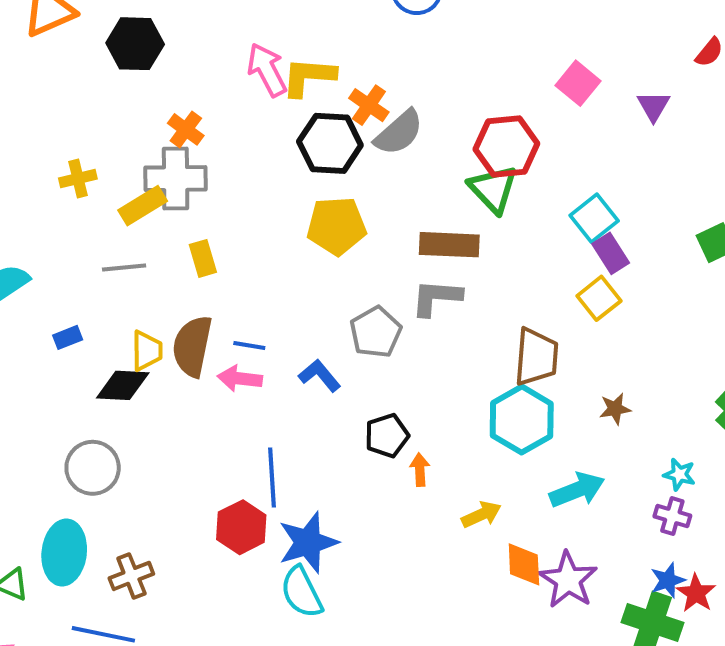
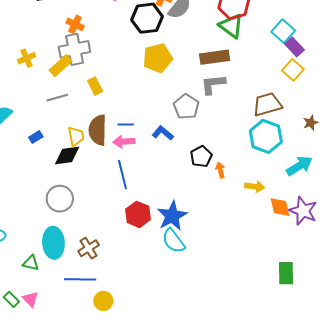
brown trapezoid: (536, 357) -> (267, 104), turned -100
blue line: (272, 477) -> (122, 175), moved
yellow arrow: (481, 515) -> (255, 187), turned 42

